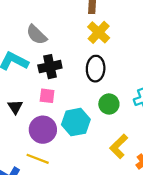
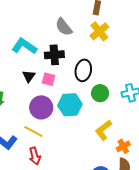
gray semicircle: (37, 35) -> (64, 27), moved
black ellipse: (96, 69) -> (83, 70), moved
black triangle: (15, 107) -> (29, 76), moved

